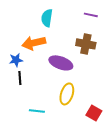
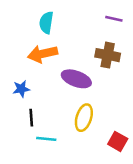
cyan semicircle: (47, 18) -> (46, 23), moved
blue star: (16, 60) -> (21, 89), moved
black line: (20, 78) -> (31, 118), moved

